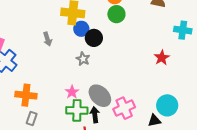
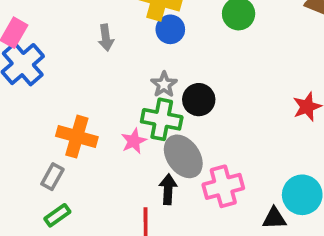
black circle: (94, 38) -> (199, 100), moved
orange cross: (26, 95) -> (77, 137), moved
green cross: (77, 110) -> (162, 119), moved

